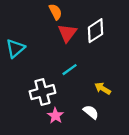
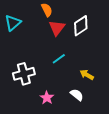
cyan triangle: (15, 48) -> (13, 23), moved
white cross: (42, 92) -> (24, 74), moved

